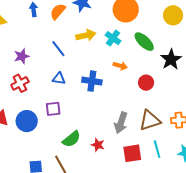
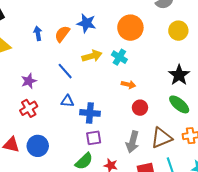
green ellipse: (144, 42) -> (179, 104), moved
blue cross: (92, 81) -> (90, 113), moved
red circle: (146, 83) -> (140, 108), moved
purple square: (53, 109) -> (94, 138), moved

